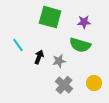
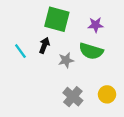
black arrow: (39, 57) -> (44, 45), moved
gray star: (59, 61) -> (66, 60), moved

